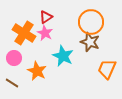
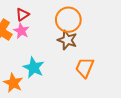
cyan star: (63, 56) -> (34, 68), moved
orange star: (37, 71) -> (13, 83), moved

